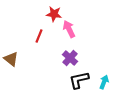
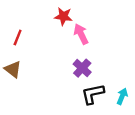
red line: (39, 36) -> (18, 38), moved

